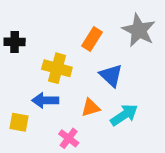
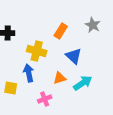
gray star: (139, 30) -> (93, 25), size x0.7
blue arrow: (45, 100) -> (29, 73), turned 78
pink cross: (69, 138) -> (45, 99), turned 32

